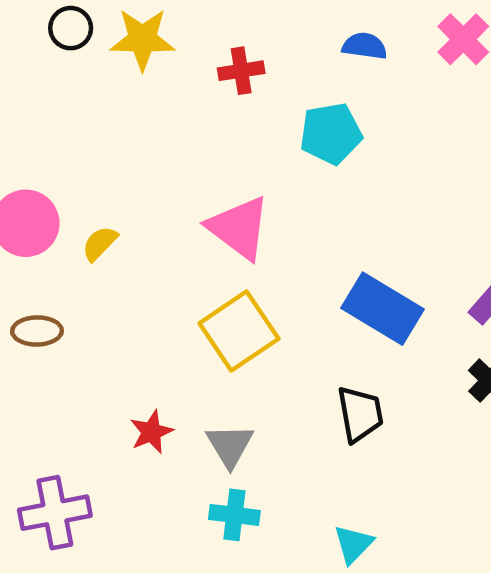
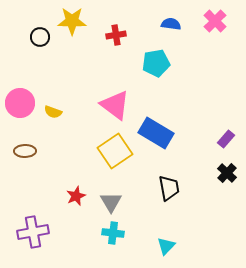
black circle: (71, 28) -> (40, 37), moved
yellow semicircle: (100, 243) -> (53, 112), turned -114
blue rectangle: (383, 309) -> (156, 133), moved

